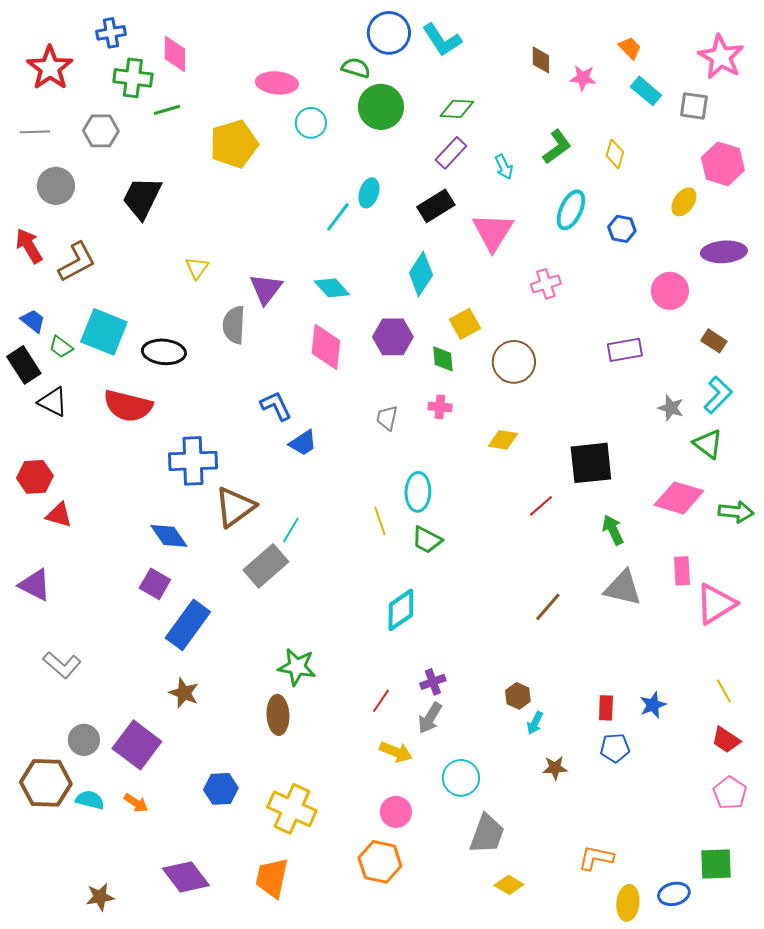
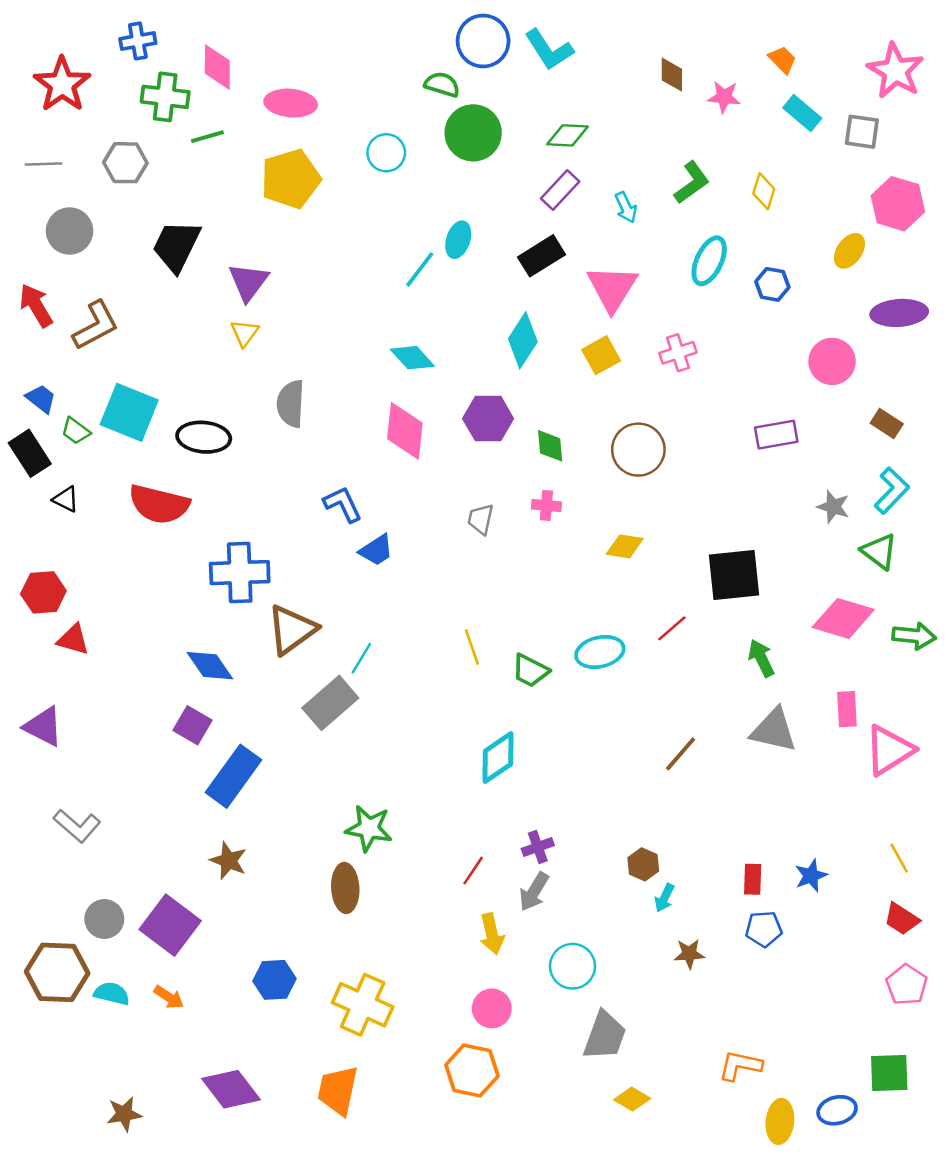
pink ellipse: (277, 83) -> (291, 103), moved
purple triangle: (266, 289) -> (248, 282), moved
yellow square: (465, 324) -> (601, 355), moved
black triangle: (53, 402) -> (66, 499), size x0.7
cyan ellipse: (418, 492) -> (600, 652), moved, turned 75
yellow arrow: (396, 752) -> (492, 934), turned 56

